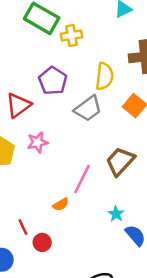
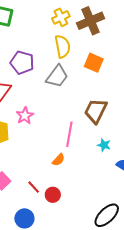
yellow cross: (71, 36) -> (61, 17), moved
cyan star: (116, 214) -> (104, 145), moved

